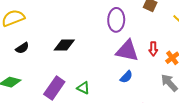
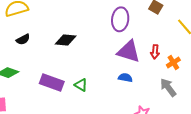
blue semicircle: (126, 77) -> (125, 78), turned -128
purple rectangle: (54, 88) -> (52, 82), turned 70

